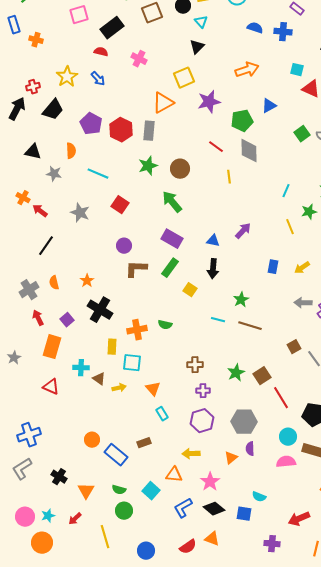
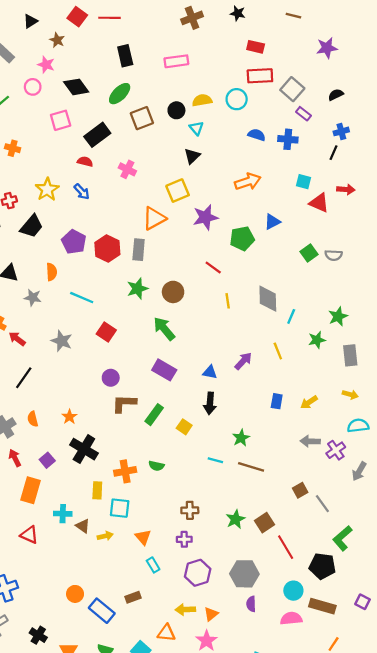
gray diamond: (249, 151) -> (268, 299), moved
yellow line: (290, 227) -> (278, 351), moved
green rectangle: (170, 268) -> (154, 415), moved
purple cross: (203, 391) -> (184, 539), moved
orange triangle: (231, 458) -> (211, 614), moved

